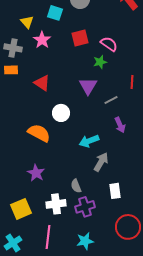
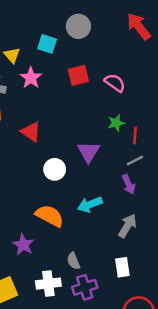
green star: (100, 62) -> (116, 123), moved
red line: (132, 82) -> (135, 135), moved
purple triangle: (88, 86) -> (88, 152), moved
gray line: (111, 100) -> (135, 161), moved
orange semicircle: (39, 133) -> (50, 216), moved
gray arrow: (101, 162) -> (127, 226), moved

